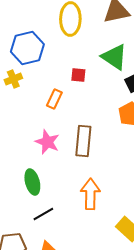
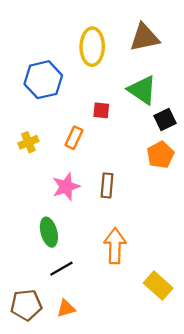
yellow cross: (13, 79) -> (28, 142), moved
brown rectangle: (83, 141) -> (107, 185), size x0.7
pink star: (47, 142) -> (66, 187), turned 30

